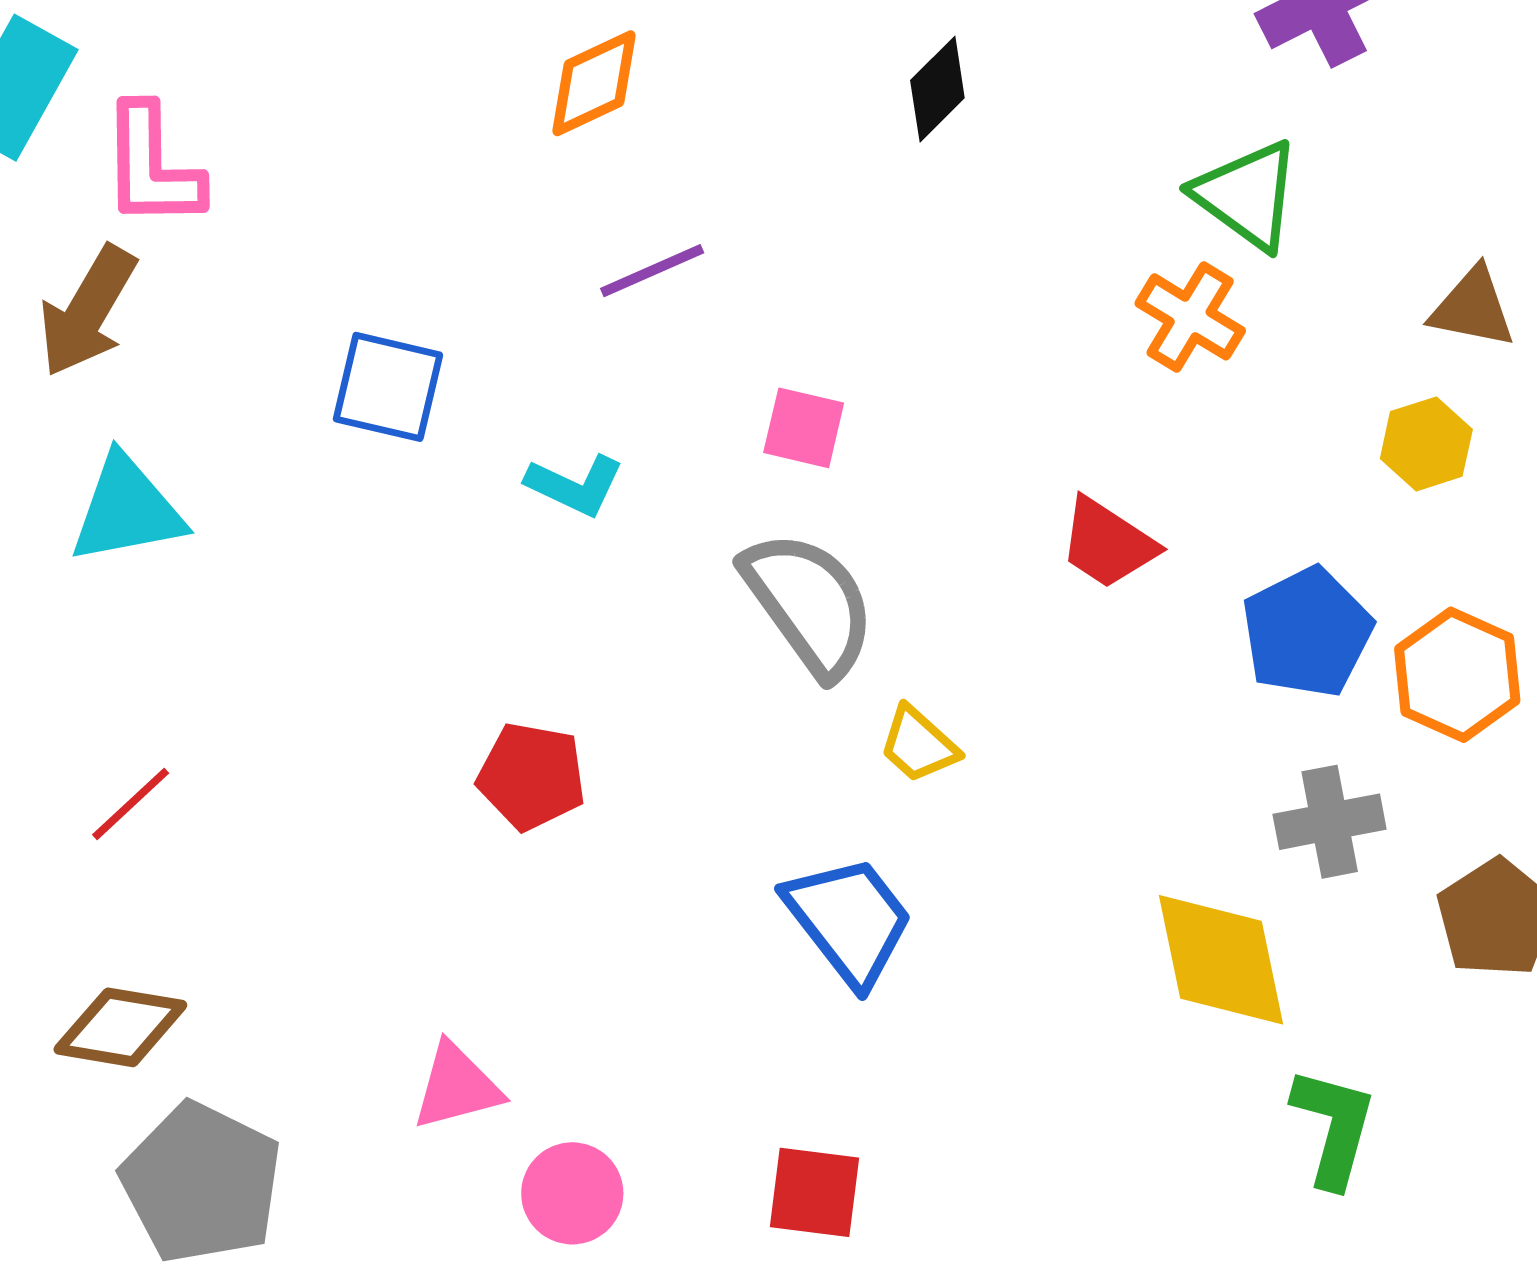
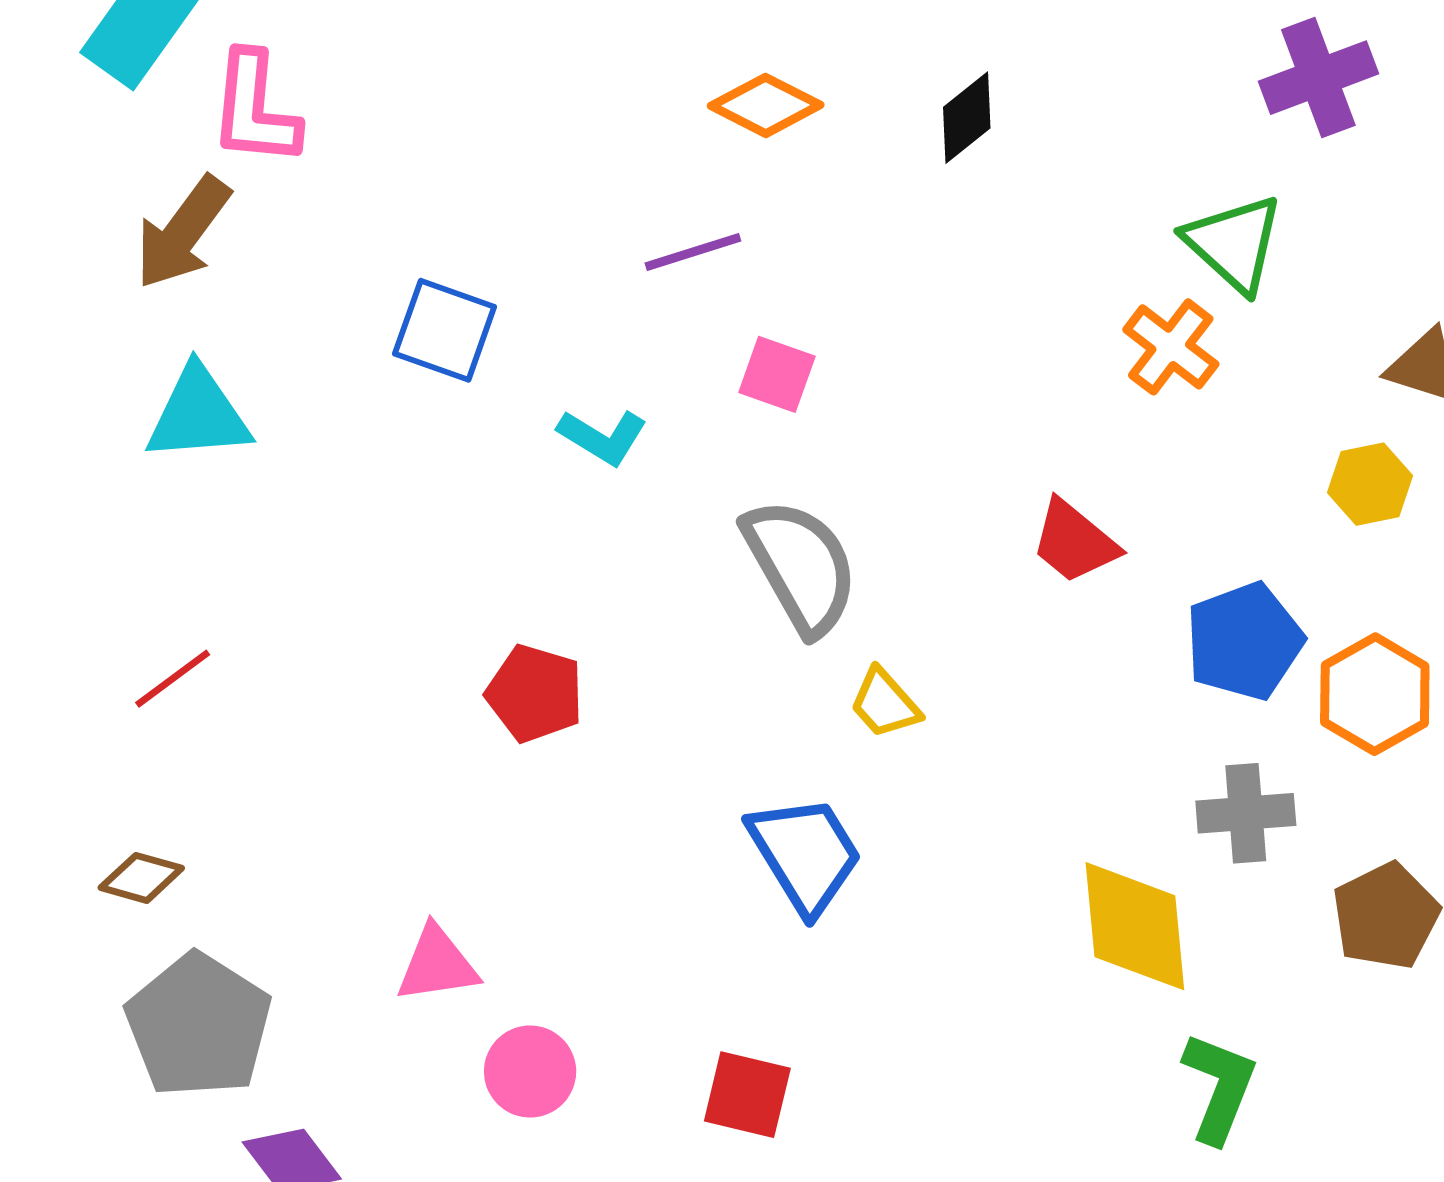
orange diamond: (594, 83) -> (766, 105), moved, turned 46
pink square: (804, 428) -> (777, 374), moved
brown diamond: (120, 1027) -> (141, 878), size x0.7

